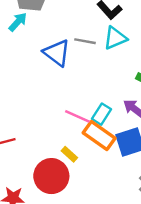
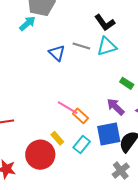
blue triangle: (57, 53) -> (57, 53), size x0.7
cyan rectangle: (101, 114) -> (82, 145), moved
orange rectangle: (99, 135) -> (80, 116), moved, size x0.6

